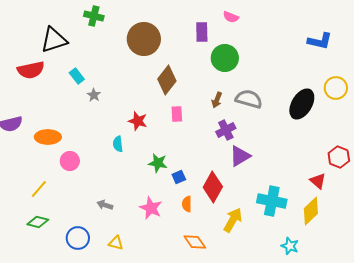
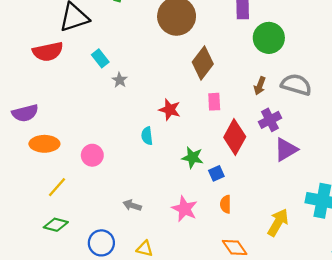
orange ellipse: (48, 137) -> (44, 144), moved
red diamond: (213, 187) -> (235, 137), moved

